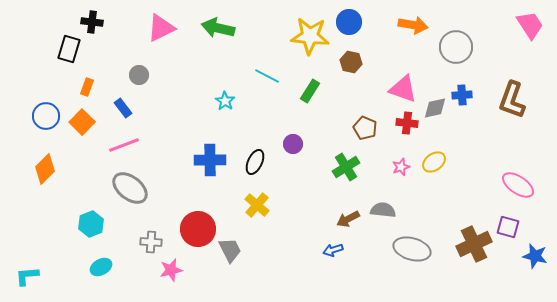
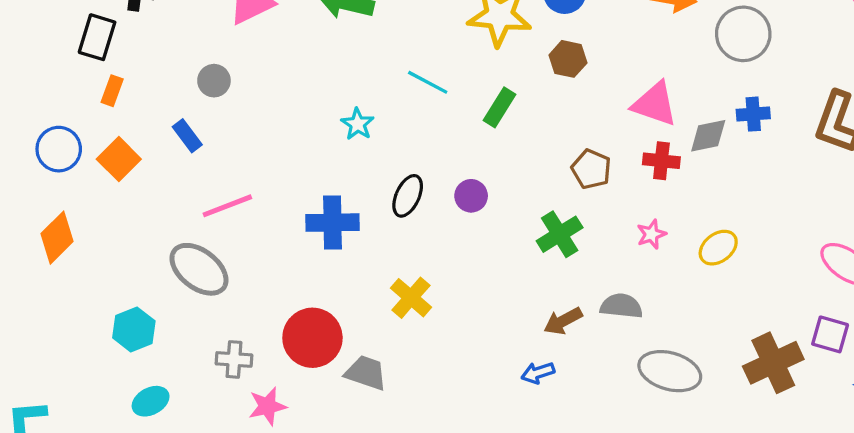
orange rectangle: (87, 87) -> (112, 91), moved
pink line: (124, 145) -> (227, 206), moved
black ellipse: (255, 162) -> (408, 196), moved
yellow ellipse: (434, 162) -> (718, 248), moved
gray trapezoid: (230, 250) -> (366, 373), turned -44

